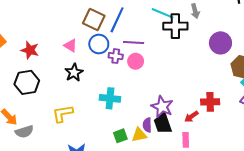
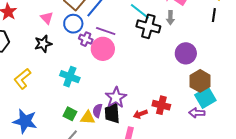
pink circle: (136, 61) -> (103, 49), size x1.5
yellow L-shape: (63, 114) -> (22, 79), turned -45
green square: (120, 136) -> (70, 114), turned 32

